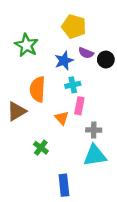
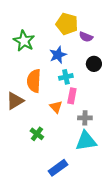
purple semicircle: (86, 53) -> (86, 37), moved
black circle: (106, 60) -> (94, 64), moved
blue rectangle: (64, 185) -> (58, 168), turned 60

